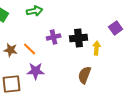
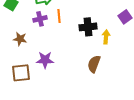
purple cross: (54, 37) -> (40, 19), moved
orange line: (30, 49) -> (59, 16), moved, turned 40

